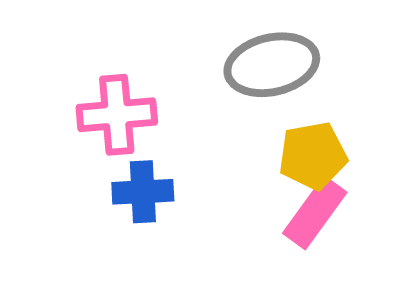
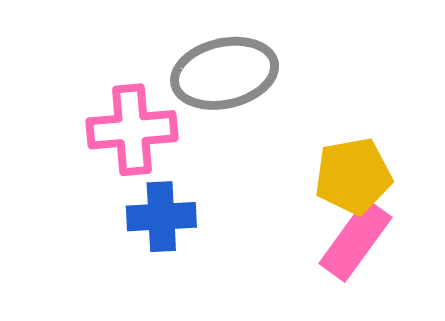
gray ellipse: (272, 65) -> (225, 73), moved

